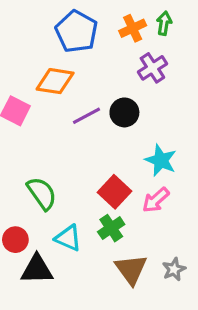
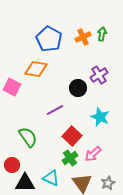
purple cross: (152, 68) -> (99, 75), moved
purple line: (86, 116) -> (55, 110), moved
pink arrow: (156, 200) -> (93, 154), moved
cyan triangle: (68, 238) -> (51, 178), moved

